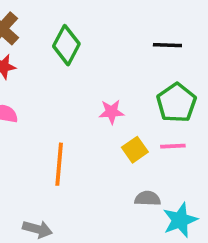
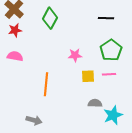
yellow square: (135, 150) -> (88, 76), turned 32

